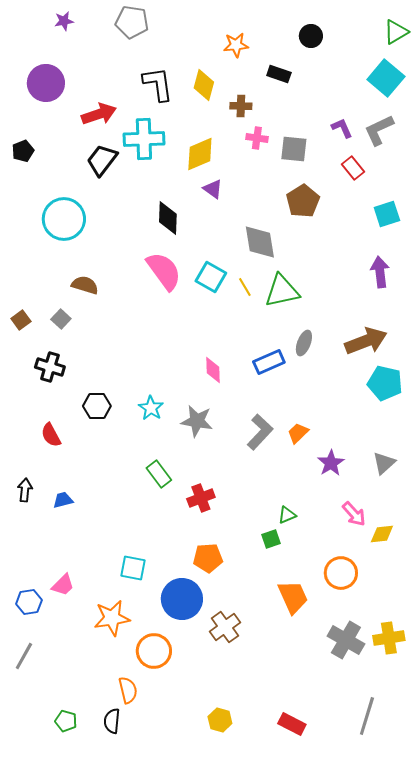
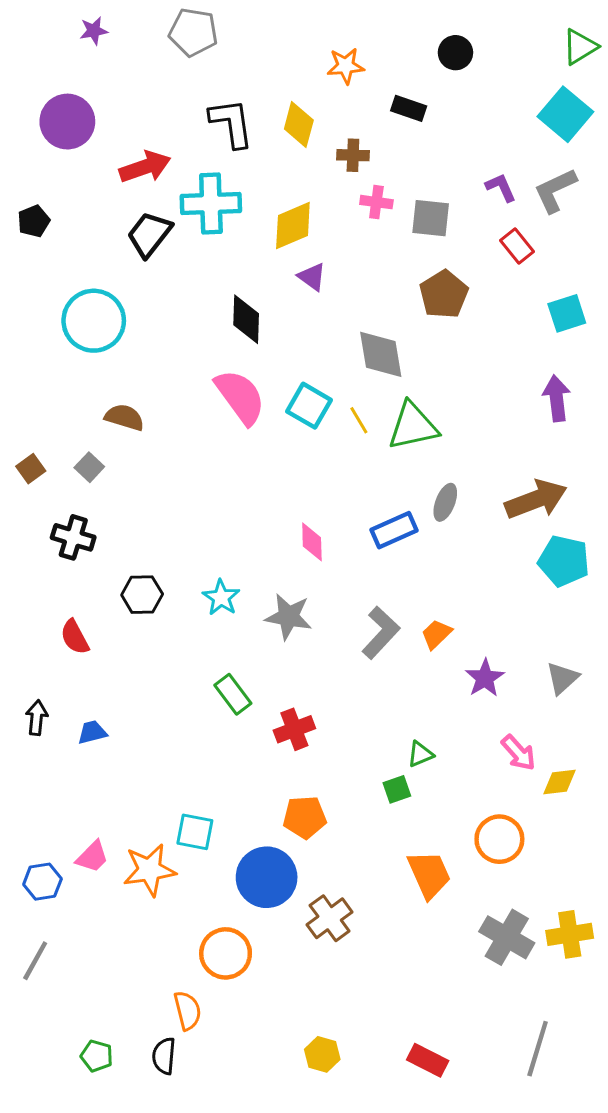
orange star: (112, 618) -> (149, 870), moved

